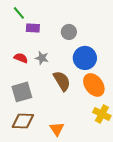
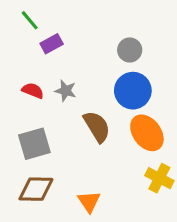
purple rectangle: (33, 28) -> (52, 44), turned -32
gray circle: (69, 32) -> (130, 50), moved

